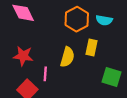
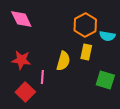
orange hexagon: (77, 19) -> (85, 25), moved
cyan semicircle: (104, 20) -> (107, 36), moved

